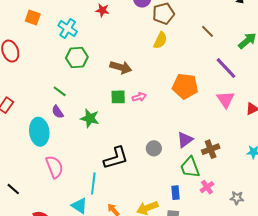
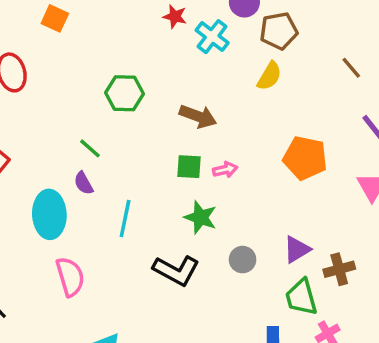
cyan cross: (68, 29) -> (212, 37), moved
green star: (90, 118) -> (201, 217), moved
black L-shape: (116, 158) -> (176, 270), turned 40
cyan line: (93, 183) -> (125, 218), moved

